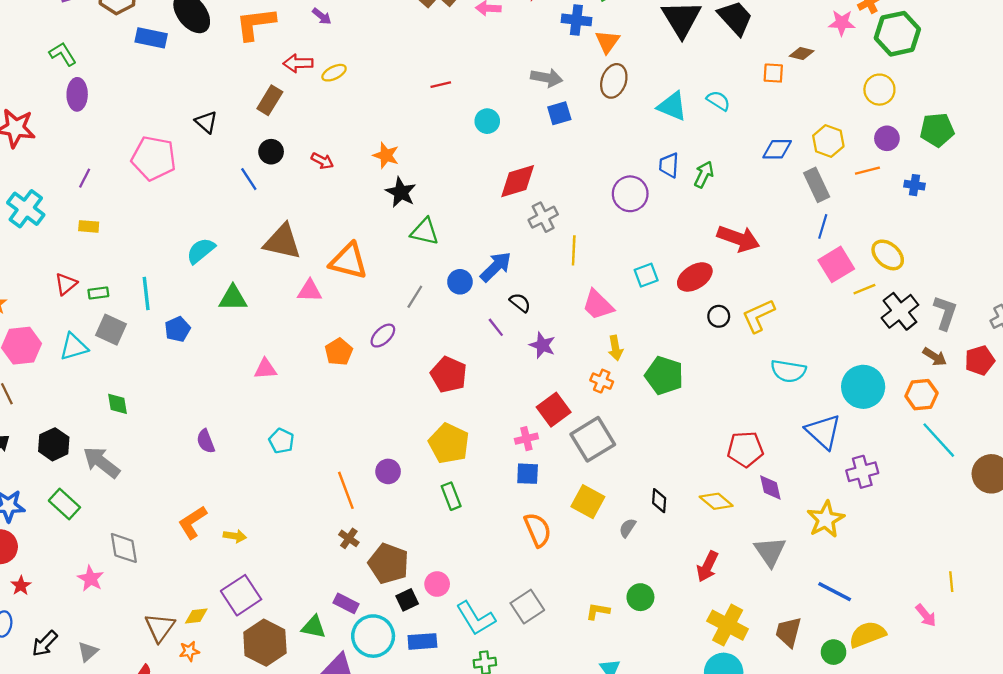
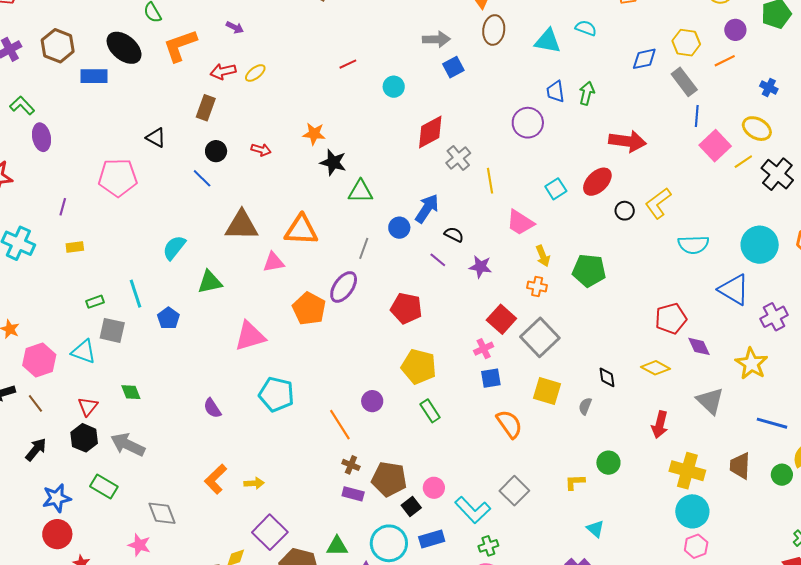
blue cross: (914, 185) -> (769, 88), moved, turned 30
red triangle: (66, 284) -> (88, 406), moved
purple ellipse: (383, 336) -> (344, 287), size x1.4
cyan triangle: (74, 347) -> (84, 352), turned 48
orange pentagon: (339, 352) -> (309, 309), size x1.4
pink triangle: (265, 369) -> (250, 336), size x1.6
cyan pentagon: (281, 441) -> (276, 394), size x1.6
purple rectangle: (346, 603) -> (353, 494), moved

